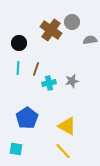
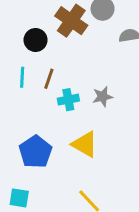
black circle: (19, 43) -> (36, 40), moved
yellow triangle: (67, 126) -> (85, 144), moved

